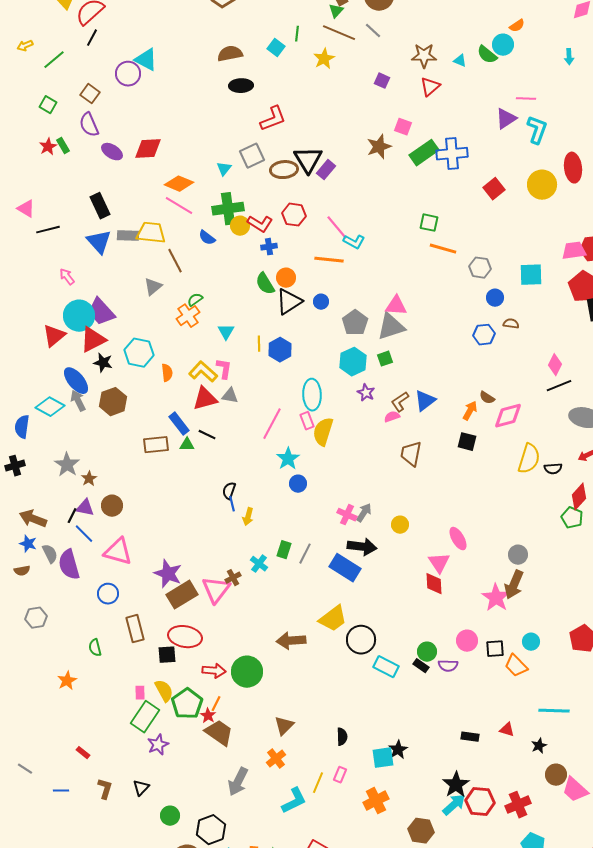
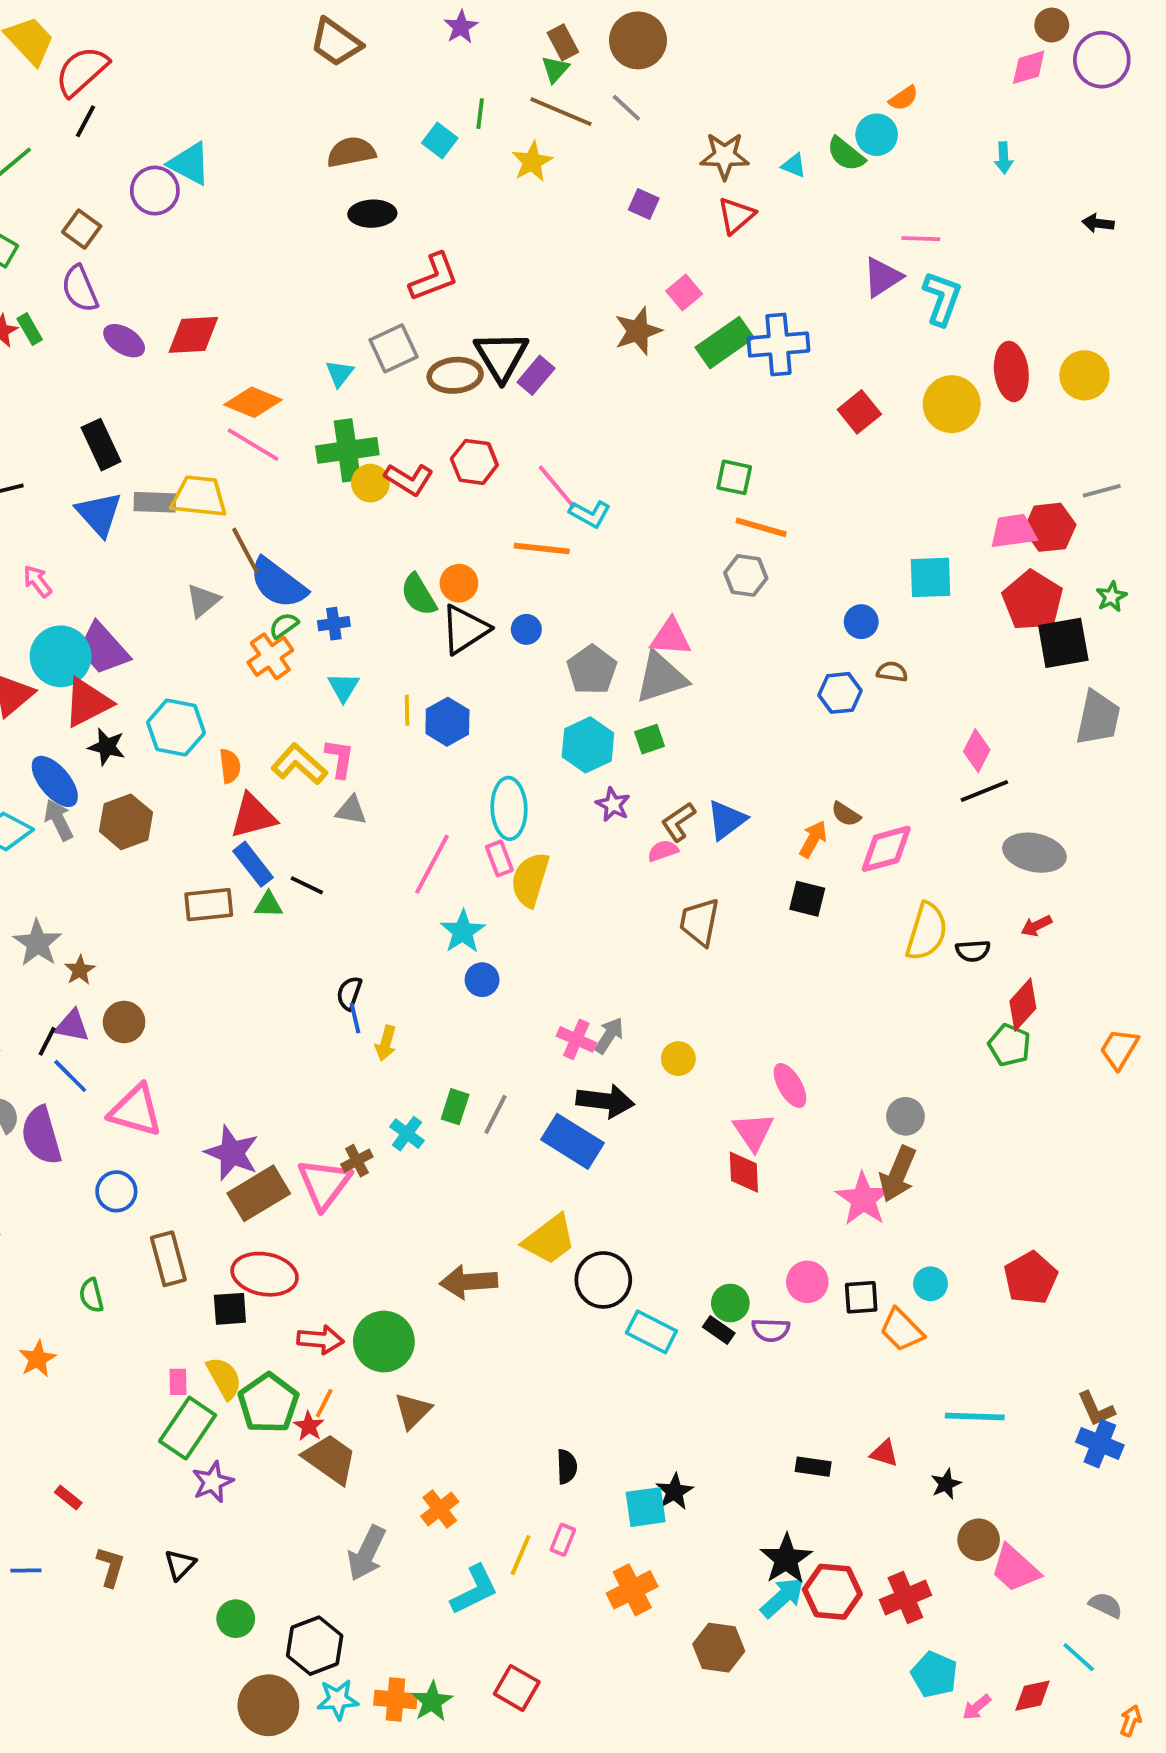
pink square: (403, 127) -> (684, 293), turned 30
blue semicircle: (207, 238) -> (278, 583), moved, size x1.8
blue cross: (269, 247) -> (334, 624), moved
gray hexagon: (480, 268) -> (746, 575), moved
red triangle: (205, 399) -> (253, 816), moved
brown triangle: (284, 726) -> (413, 1411), moved

